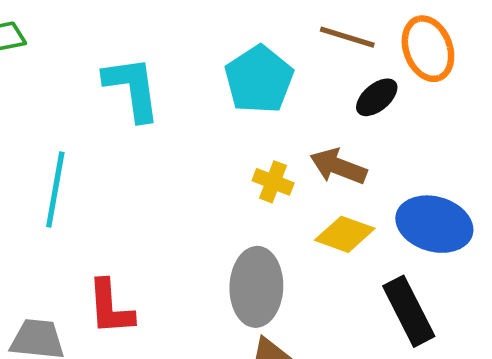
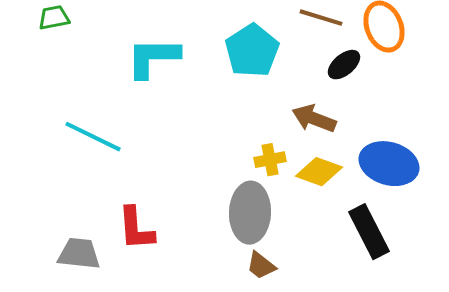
cyan L-shape: (132, 88) -> (153, 58), turned -82
yellow cross: (273, 182) -> (270, 160), moved, turned -32
cyan line: (55, 190) -> (93, 137), turned -74

